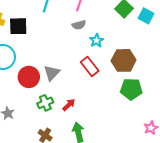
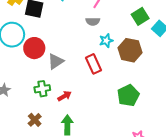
brown hexagon: (124, 60) -> (130, 50), moved
red circle: (29, 77) -> (34, 48), moved
green pentagon: (131, 89) -> (128, 95), turned 30

